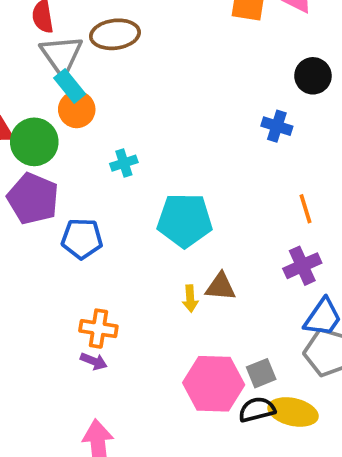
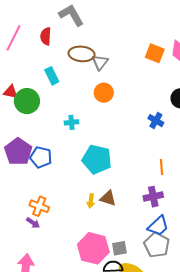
gray triangle: (61, 55) -> (100, 62), moved, size x0.7
orange circle: (77, 109) -> (104, 93), moved
purple pentagon: (33, 199) -> (18, 152), moved

